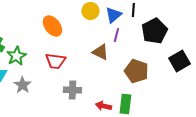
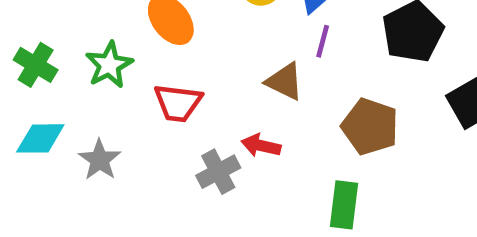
green star: (16, 56) -> (109, 65), moved
gray cross: (72, 90) -> (218, 172), turned -30
red arrow: (103, 106) -> (261, 146), moved

